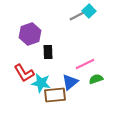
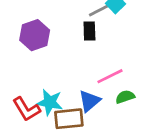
black rectangle: (48, 52) -> (89, 31), moved
red L-shape: (24, 73) -> (26, 109), moved

